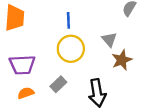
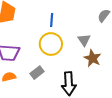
brown star: (122, 60) -> (92, 58), turned -30

